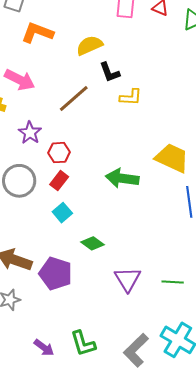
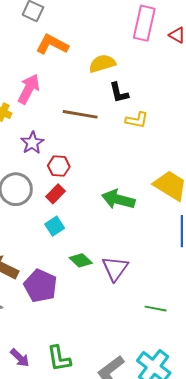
pink arrow: (20, 80) -> (29, 89), turned -96
brown line: (74, 98) -> (80, 114), turned 44
purple triangle: (128, 279) -> (115, 268), moved

